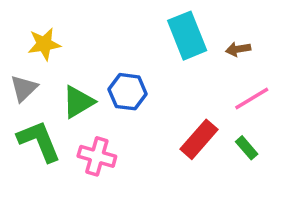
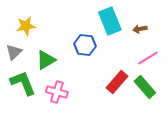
blue hexagon: (128, 92) -> (85, 45), moved
green rectangle: (247, 148) -> (145, 87), size x1.6

